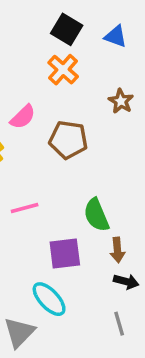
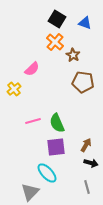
brown star: (121, 101) -> (73, 55), moved
brown pentagon: (68, 140) -> (83, 82), moved
green semicircle: (96, 215) -> (57, 123), moved
brown arrow: (117, 250) -> (86, 145), turned -144

